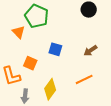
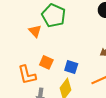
blue square: (55, 49) -> (71, 67), moved

